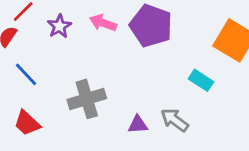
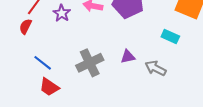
blue line: (26, 74) -> (43, 63), moved
purple triangle: (138, 125) -> (128, 57), moved

